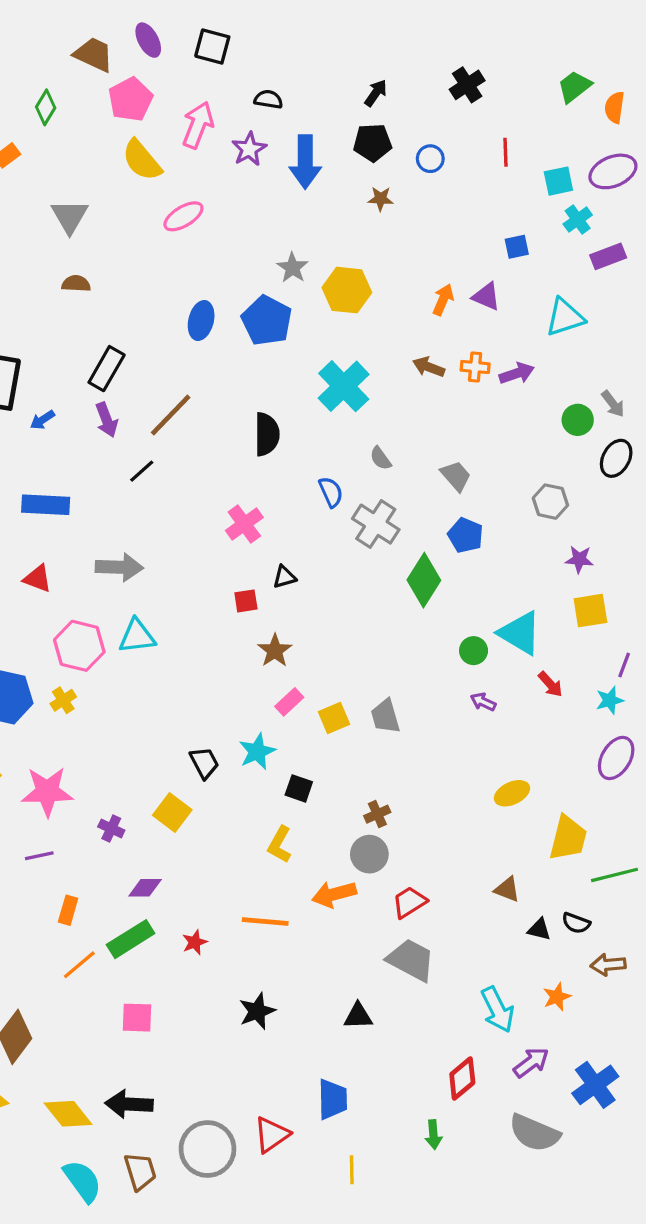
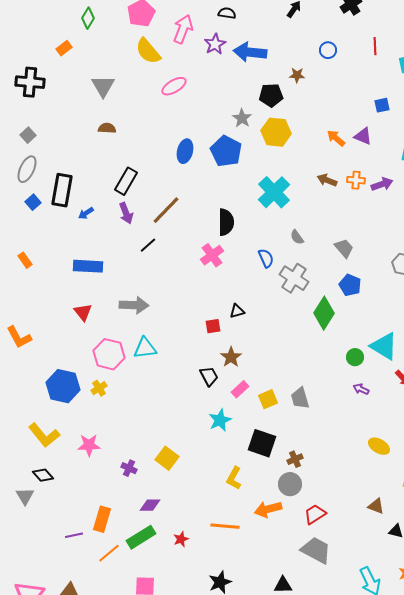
black pentagon: (373, 143) -> (271, 95), moved
blue arrow: (305, 162) -> (250, 52), turned 96
orange arrow: (443, 300) -> (336, 138), turned -72
pink cross: (244, 524) -> (212, 255), moved
red triangle: (38, 579) -> (83, 312), turned 30
black trapezoid: (204, 763) -> (209, 376), moved
black square: (299, 788) -> (262, 443), moved, size x1.6
pink star: (47, 792) -> (89, 445), size x0.7
yellow ellipse: (512, 793) -> (379, 446), turned 55
purple line: (39, 856) -> (74, 535), moved
orange rectangle: (68, 910) -> (102, 519), size x1.4

